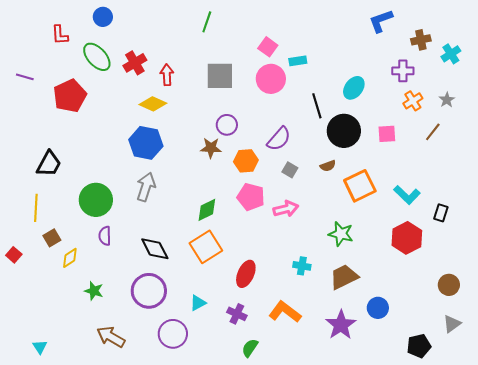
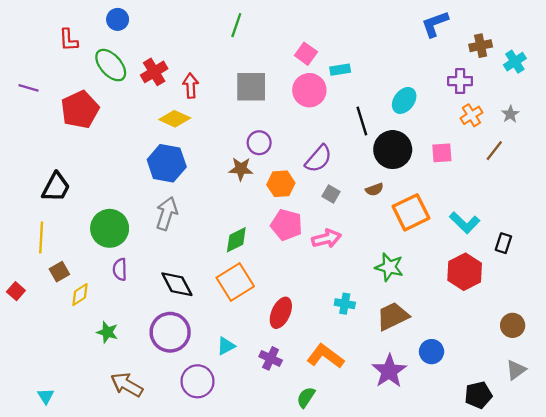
green semicircle: (250, 348) -> (306, 397), moved

